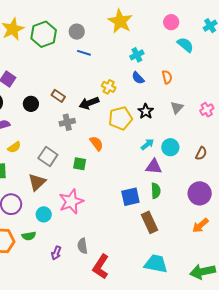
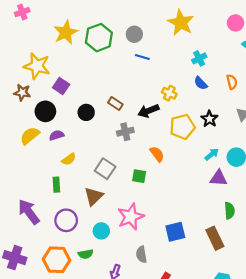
green semicircle: (156, 191) -> (230, 211), moved
blue square: (130, 197) -> (175, 232), moved
gray semicircle: (83, 246) -> (141, 254), moved

